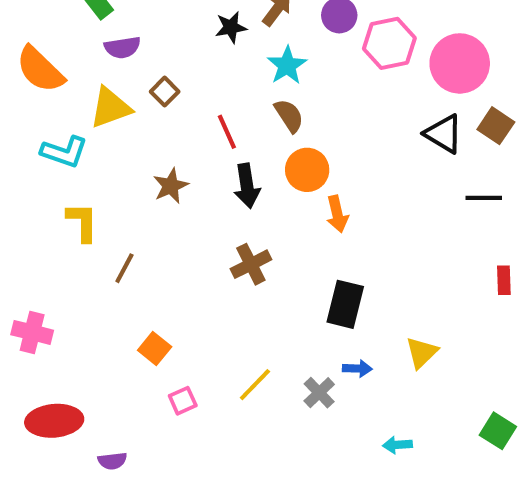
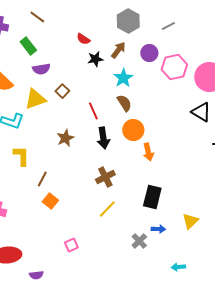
orange square: (155, 348) -> (50, 201), moved
yellow line: (255, 385) -> (107, 209), moved

